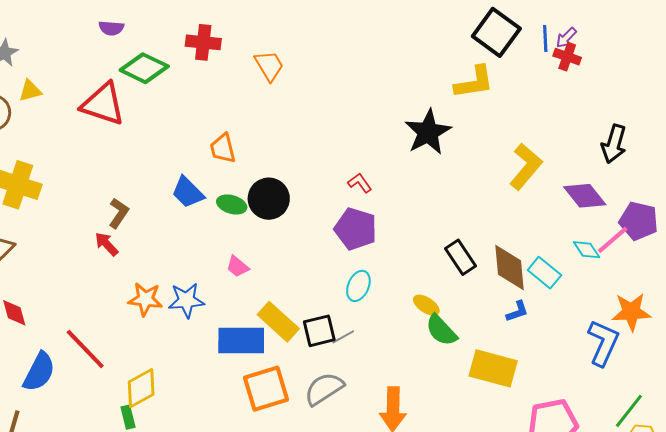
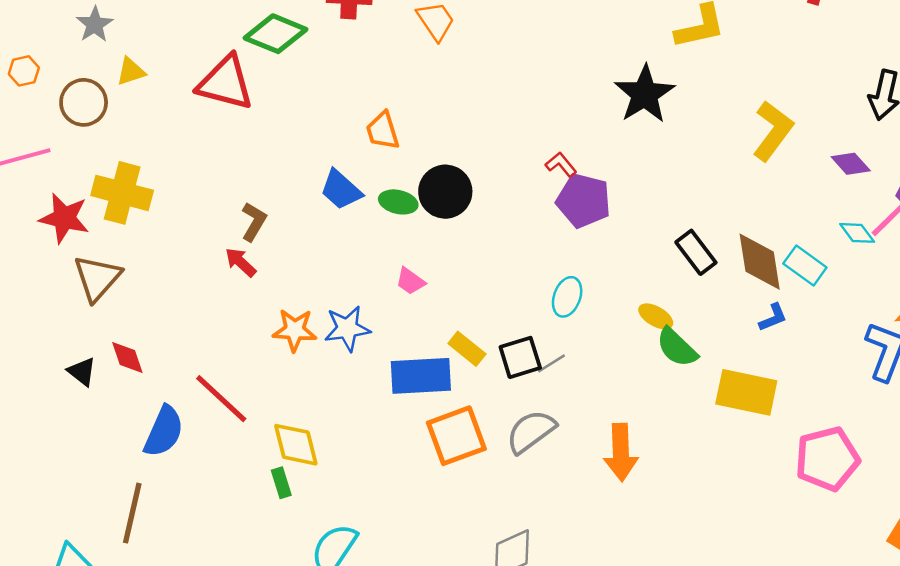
purple diamond: (585, 196) -> (851, 164), size x0.7
purple pentagon: (356, 229) -> (584, 201), moved
yellow rectangle: (278, 322) -> (467, 349), size x0.7
yellow diamond: (141, 388) -> (296, 445), turned -72

